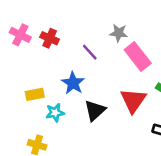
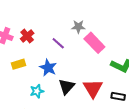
red cross: (50, 38) -> (27, 36), turned 32
yellow rectangle: (35, 94) -> (18, 64), moved
red triangle: (133, 100) -> (93, 88), moved

